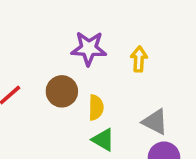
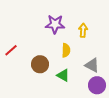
brown circle: (62, 91) -> (40, 64), moved
yellow semicircle: (96, 107) -> (66, 50), moved

